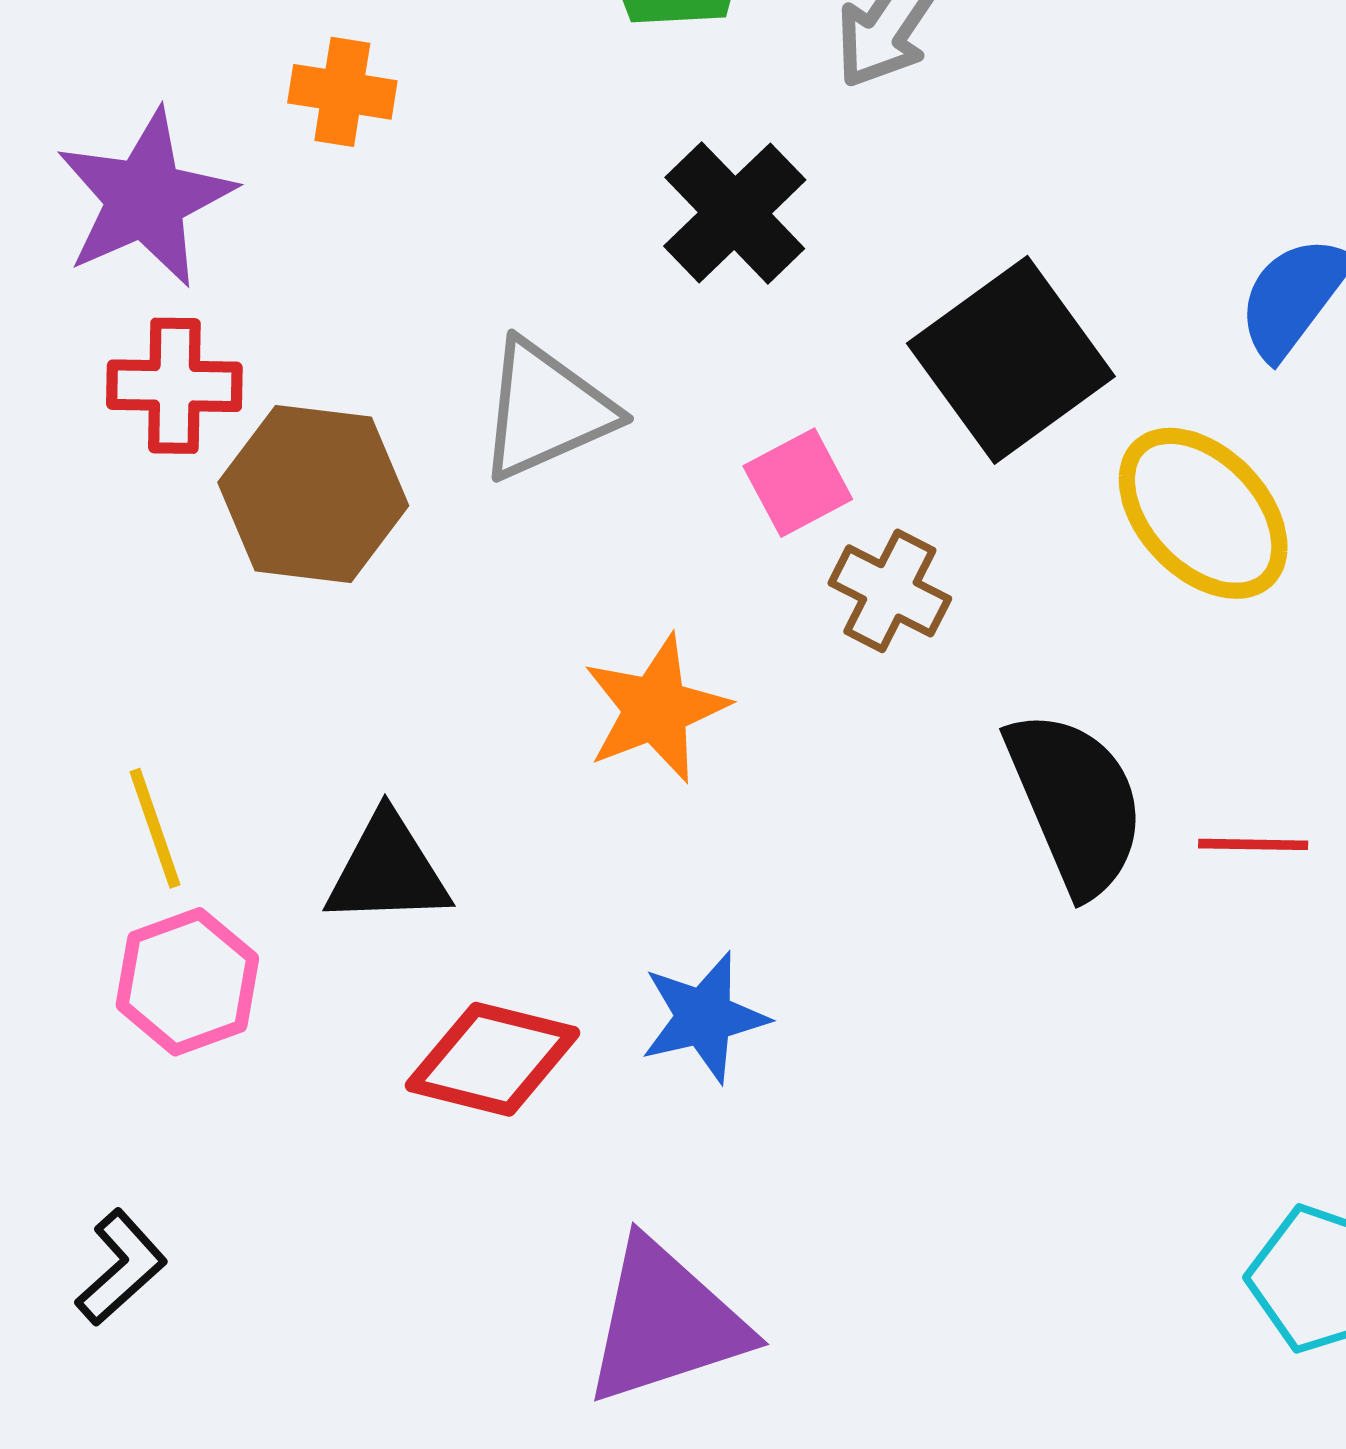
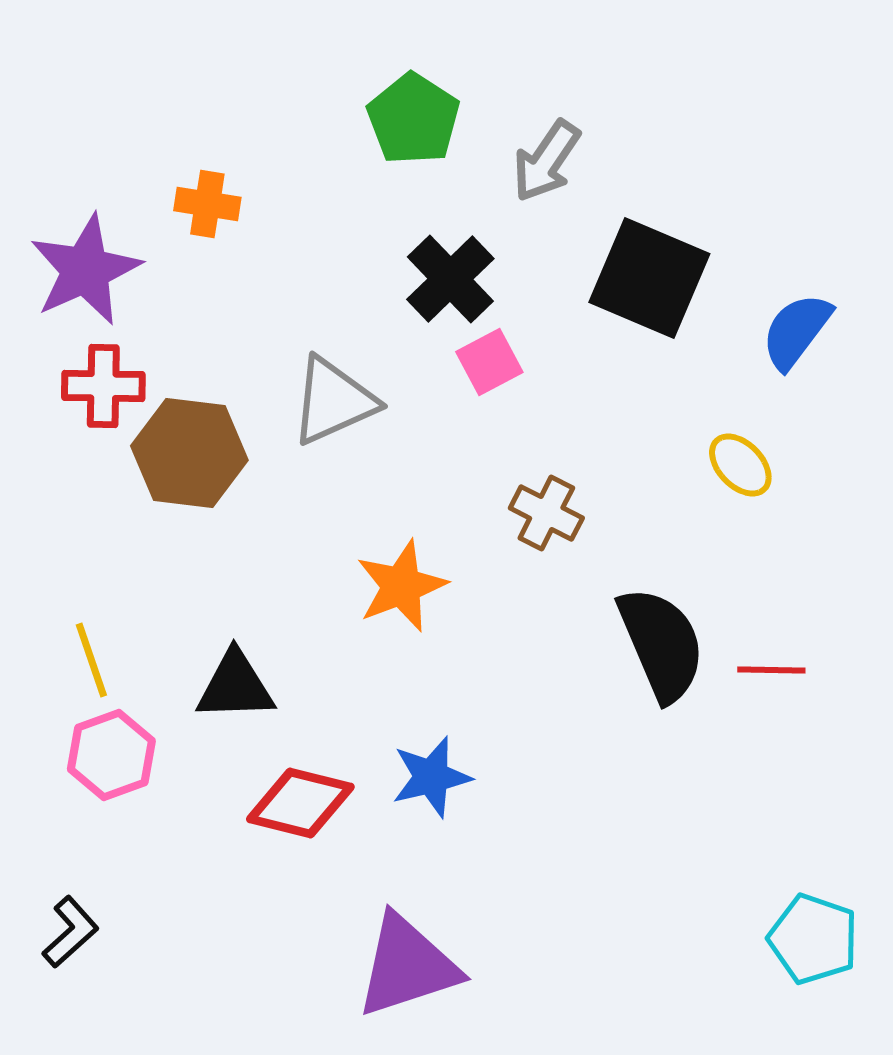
black square: (1011, 360) -> (649, 278), moved, turned -31
pink square: (798, 483) -> (489, 362), moved
yellow ellipse: (1203, 513) -> (740, 465), size x0.6

